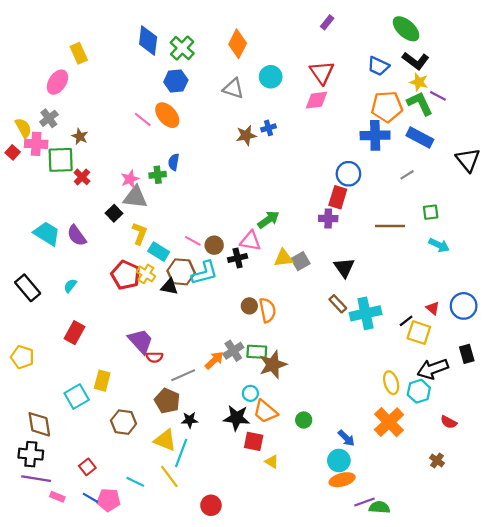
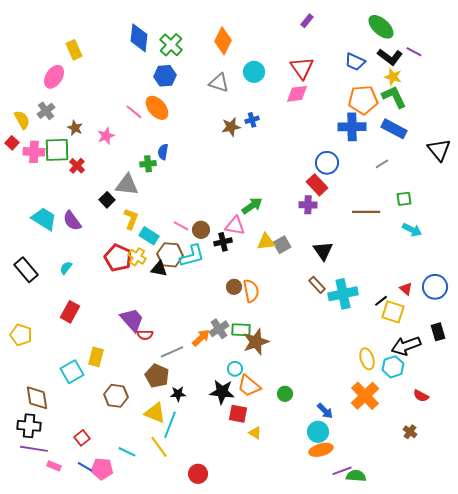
purple line: (438, 96) -> (414, 52), moved
pink cross: (36, 144) -> (34, 152), moved
pink star: (130, 179) -> (106, 136), moved
red rectangle: (338, 197) -> (317, 185), turned -60

